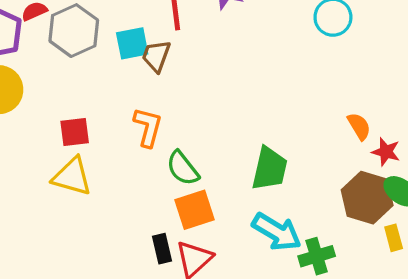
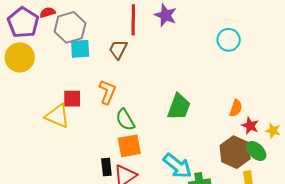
cyan square: (132, 43) -> (80, 49), moved
orange semicircle: (359, 126) -> (236, 108), turned 42
red square: (75, 132) -> (72, 99), moved
green trapezoid: (269, 169) -> (179, 107), moved

